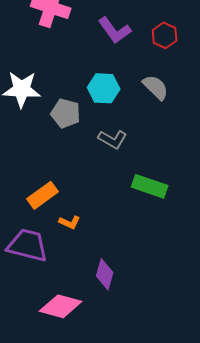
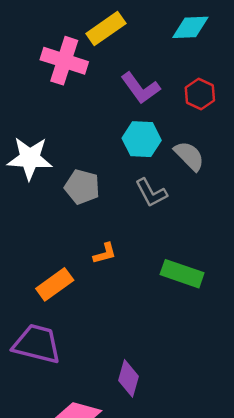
cyan hexagon: (104, 88) -> (142, 139), moved
gray L-shape: (113, 139) -> (151, 193), moved, turned 32
orange L-shape: (70, 222) -> (105, 253), moved, turned -40

